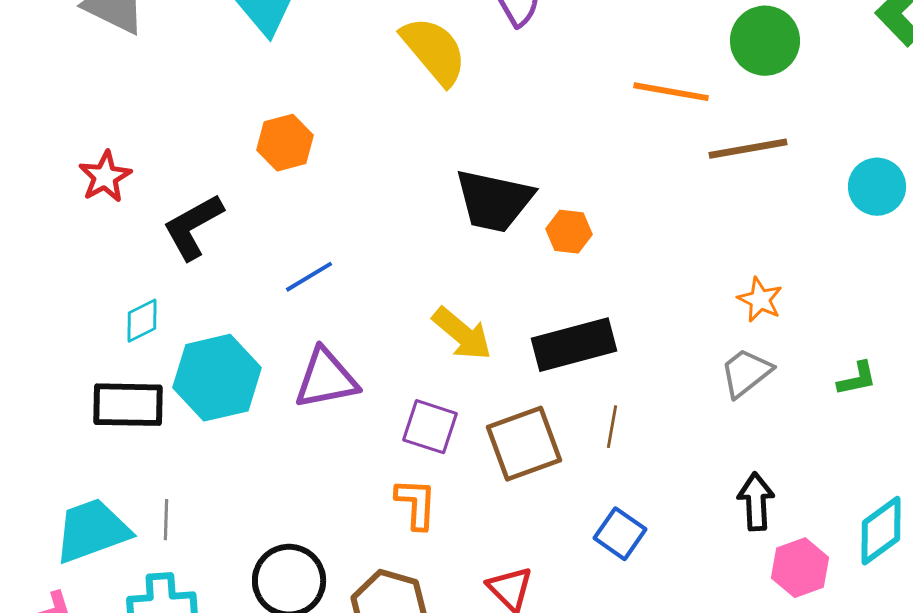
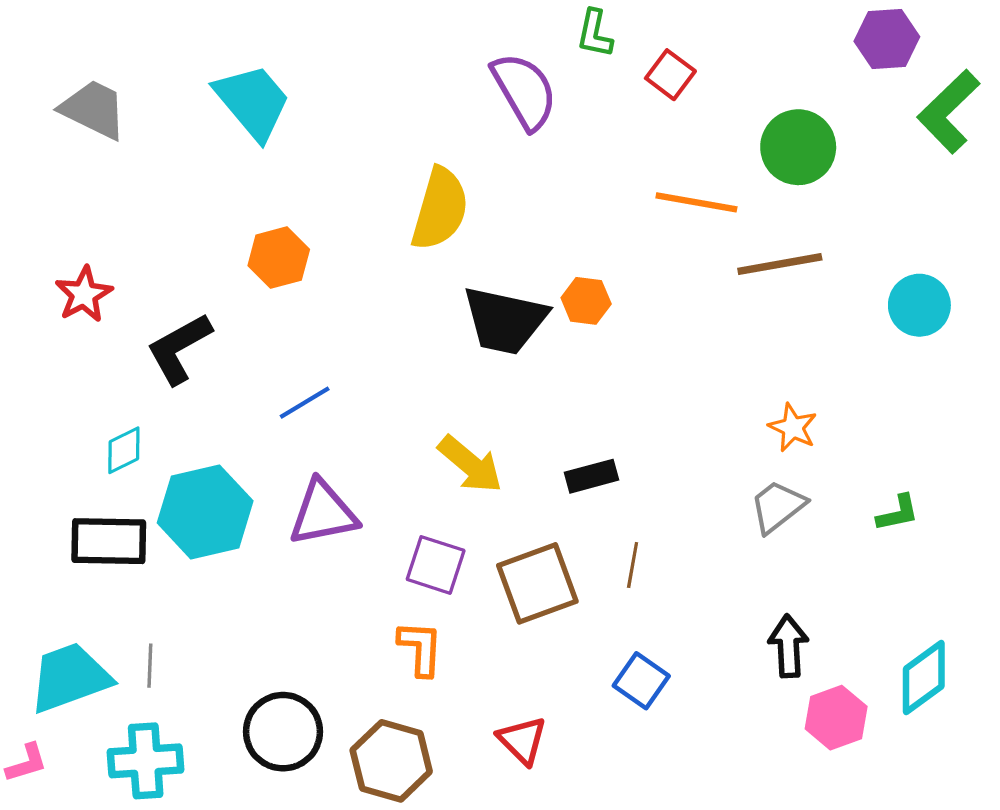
yellow semicircle: (434, 51) -> (440, 209), moved, turned 56
orange hexagon: (569, 232) -> (586, 301), moved
black rectangle: (574, 345) -> (591, 476), size x0.6

